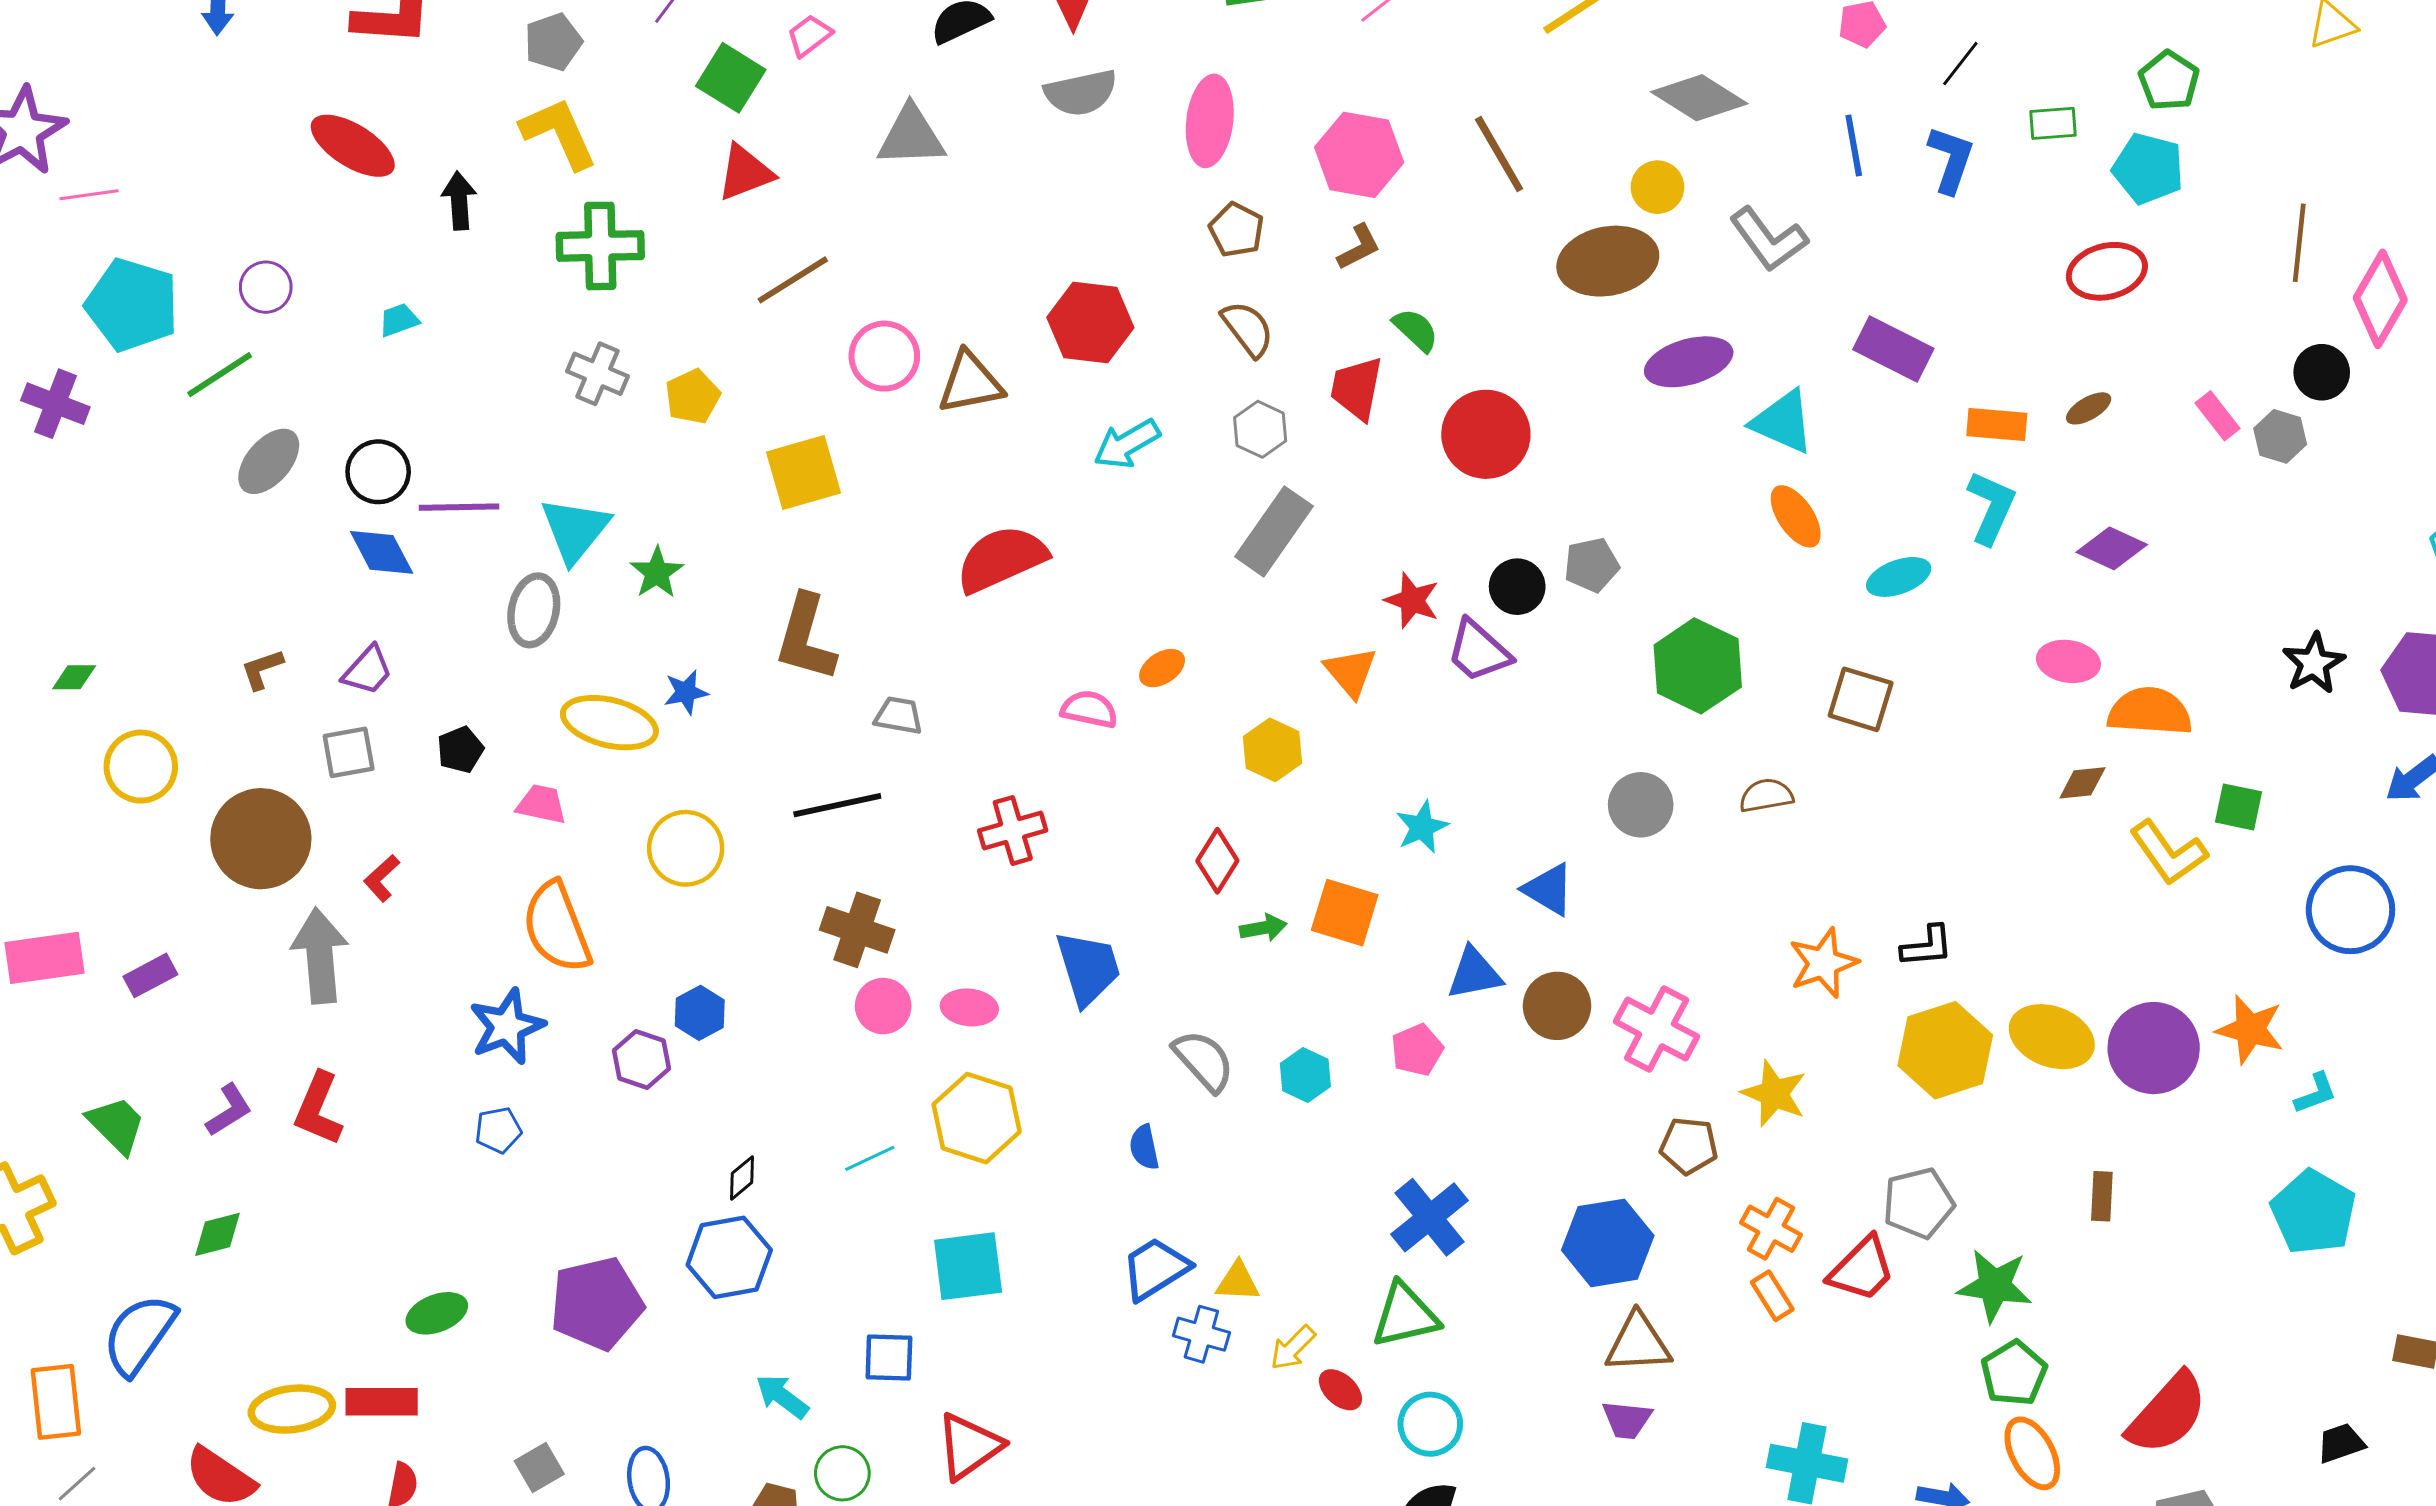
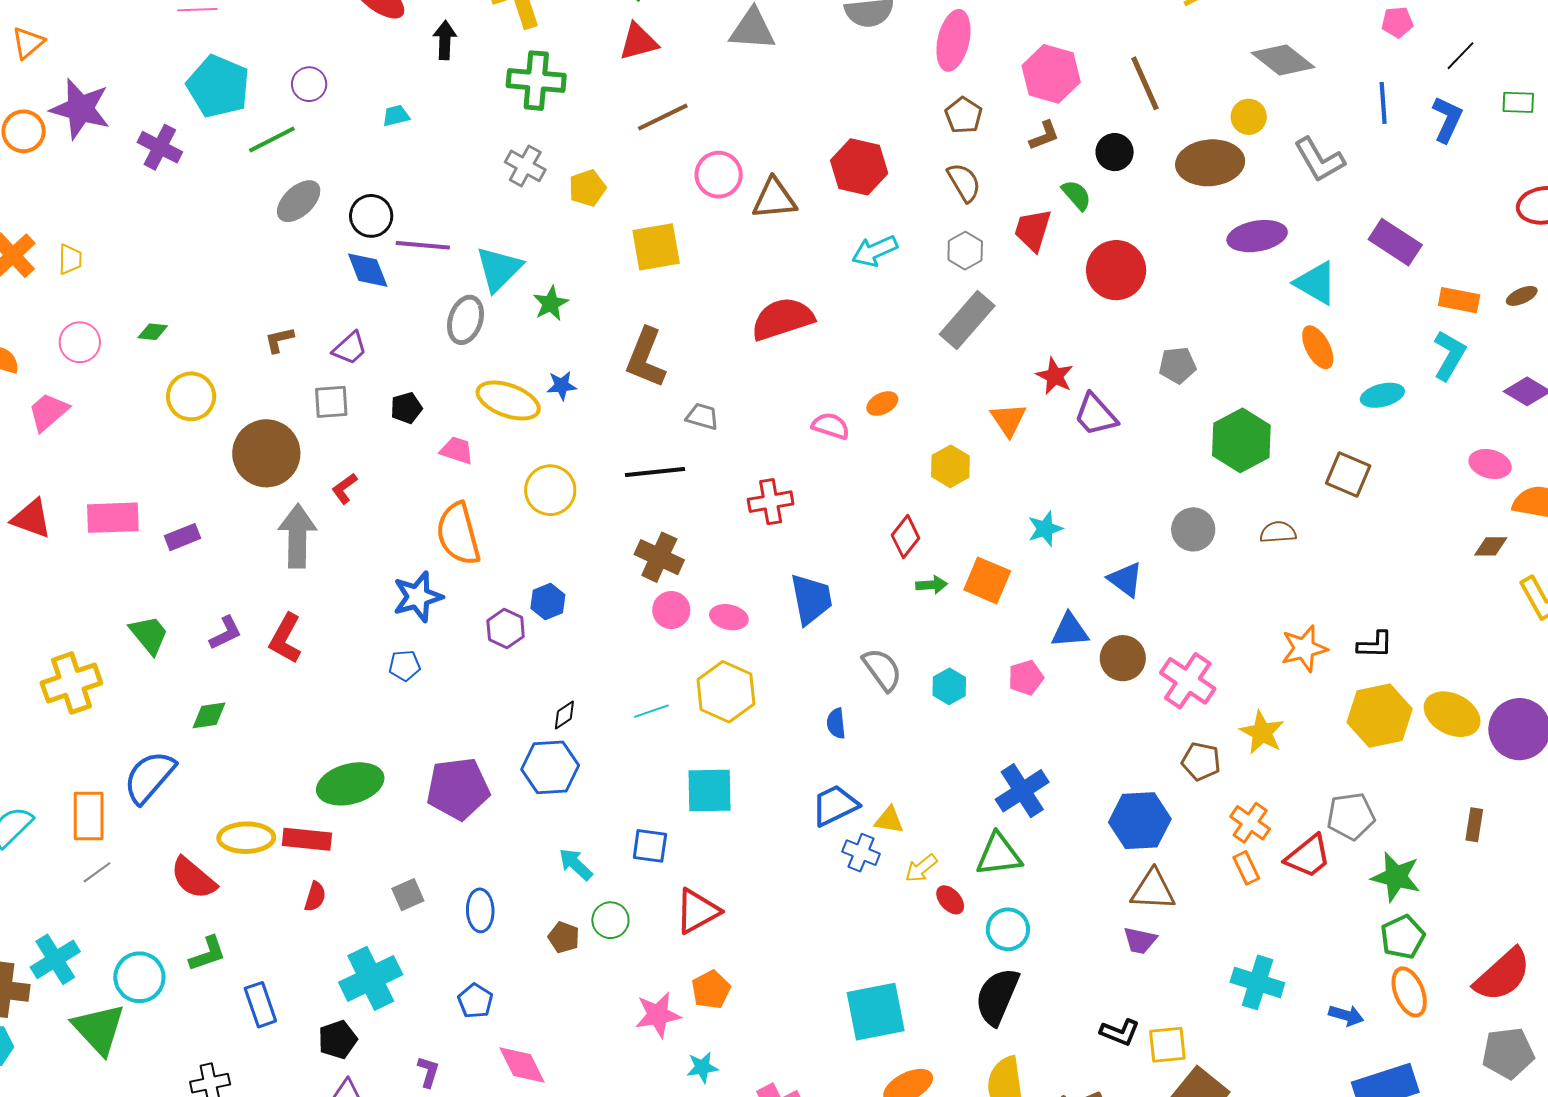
black circle: (1517, 587) -> (1115, 152), moved
green ellipse: (437, 1313) -> (350, 784), size x1.6

